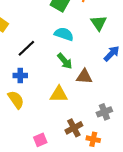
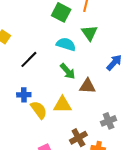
green triangle: (99, 23) -> (89, 33), moved
blue cross: (20, 75) -> (24, 95), moved
yellow semicircle: (16, 100) -> (39, 110), moved

